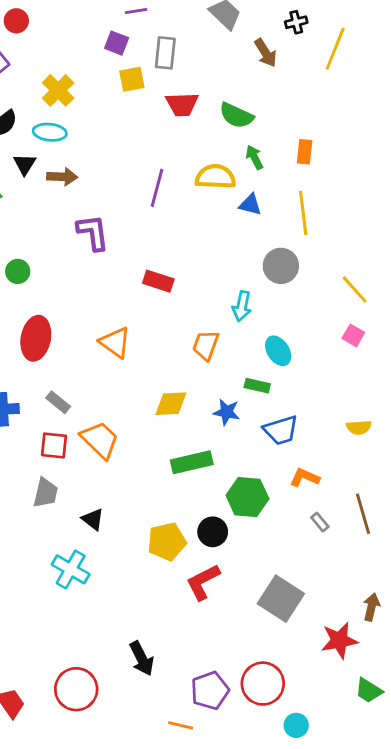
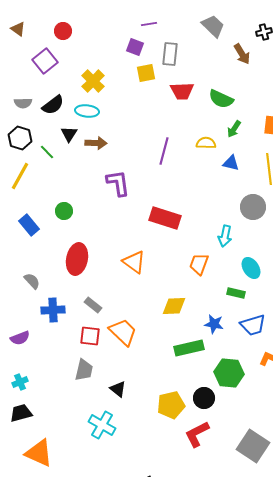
green arrow: (254, 157) -> (234, 129), turned -120
yellow semicircle: (215, 177) -> (206, 143), size x0.7
red rectangle: (158, 281) -> (165, 218), size x1.4
blue star: (227, 412) -> (214, 324), moved

